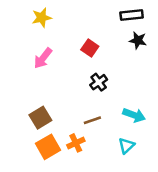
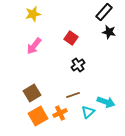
black rectangle: (132, 15) -> (104, 12), turned -42
cyan arrow: (134, 115) -> (106, 102), moved
cyan triangle: (126, 146) -> (88, 112), moved

